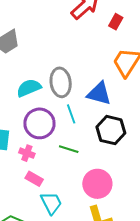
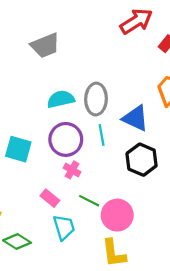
green line: (69, 149) -> (89, 201), moved
pink cross: (27, 153) -> (72, 170), moved

